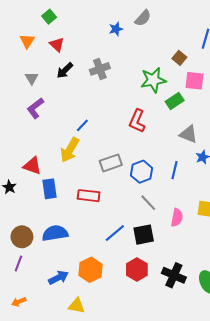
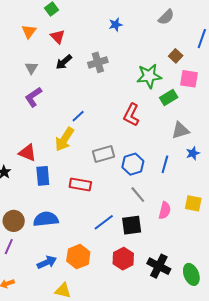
gray semicircle: (143, 18) -> (166, 17), moved
gray triangle: (188, 134) -> (180, 130), turned -42

